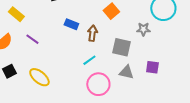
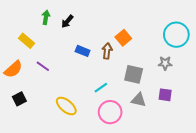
gray star: (143, 29) -> (165, 63), moved
brown arrow: (92, 33) -> (107, 51), moved
yellow ellipse: (39, 77) -> (66, 106), moved

